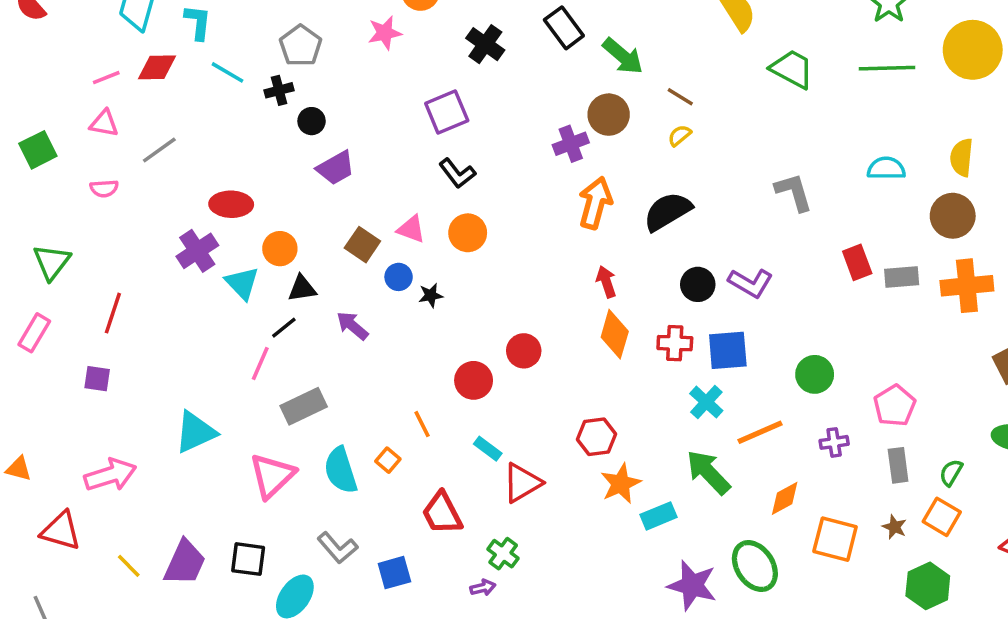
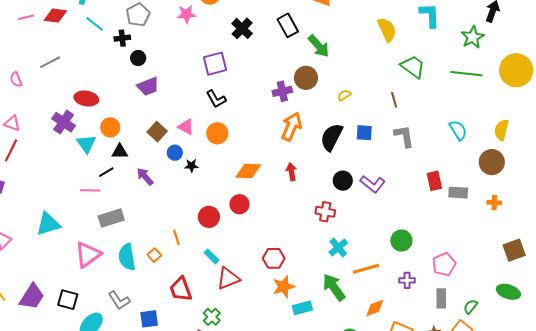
brown line: (680, 97) -> (394, 100), moved, turned 35
pink triangle: (104, 123) -> (12, 123), moved
cyan semicircle: (886, 168) -> (458, 130), turned 50
pink semicircle: (104, 188) -> (16, 80), turned 63
black semicircle: (668, 211) -> (332, 137), turned -40
purple cross: (197, 251) -> (64, 122), turned -30
orange cross: (967, 286) -> (494, 203), size x0.5
orange diamond: (615, 334) -> (248, 171), moved, turned 68
blue square: (728, 350) -> (364, 133), moved, size x0.7
pink line: (260, 363) -> (90, 190), turned 60

